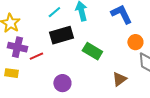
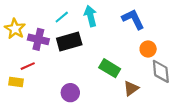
purple cross: (17, 47) -> (38, 39), moved
green rectangle: (92, 51) -> (110, 68), moved
red line: (36, 56) -> (28, 66), moved

